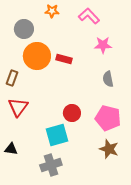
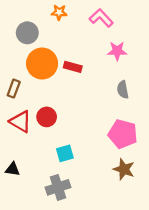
red triangle: (18, 107) -> (20, 121), turned -35
red circle: (72, 113) -> (47, 117), moved
cyan square: (57, 135) -> (65, 153), size x0.7

